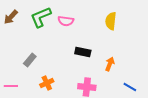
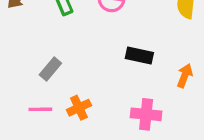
pink line: (11, 86) -> (40, 109), moved

